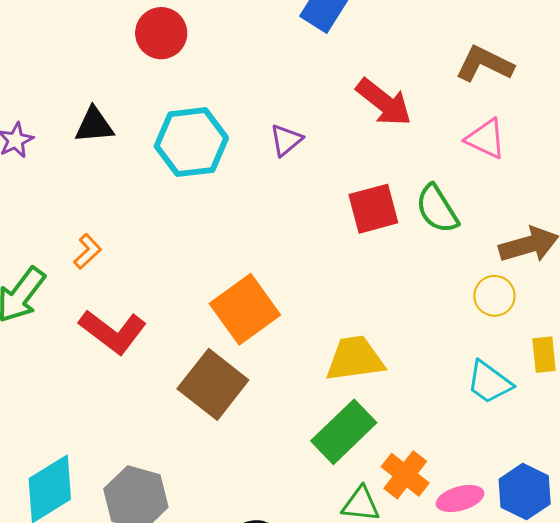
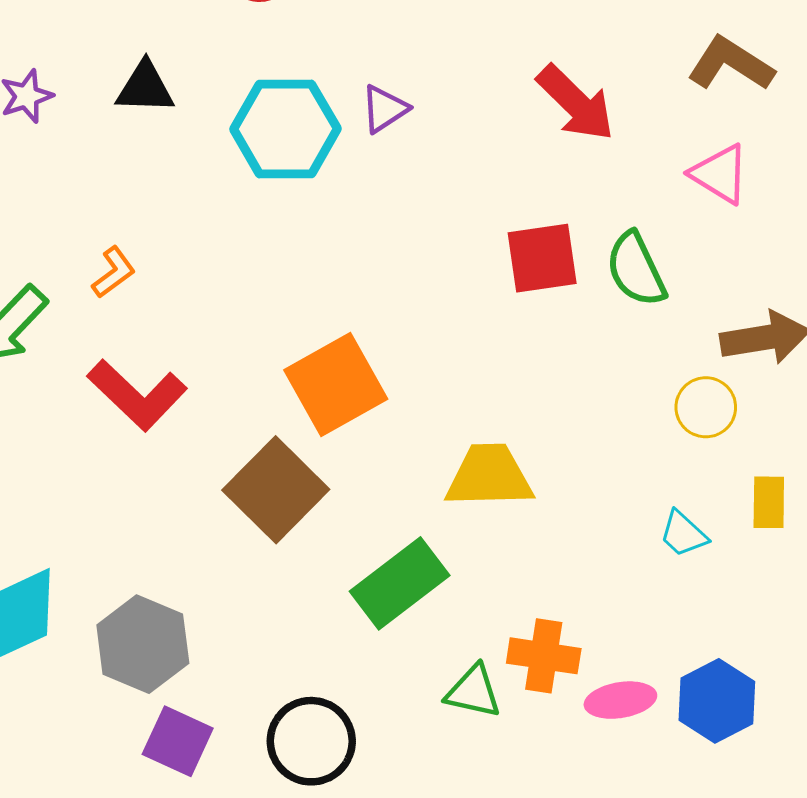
purple triangle: (286, 140) -> (384, 109), moved
cyan trapezoid: (489, 382) -> (683, 534), size x0.7
green rectangle: (344, 432) -> (400, 583), moved
orange cross: (405, 475) -> (544, 656), turned -36

